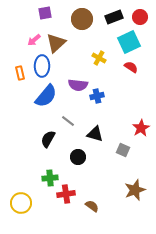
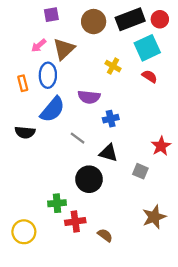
black rectangle: (114, 17) -> (130, 19), size x1.4
blue cross: (97, 96) -> (111, 119), moved
black semicircle: (48, 139) -> (25, 132), moved, turned -114
black circle: (78, 157) -> (89, 179), size x1.5

